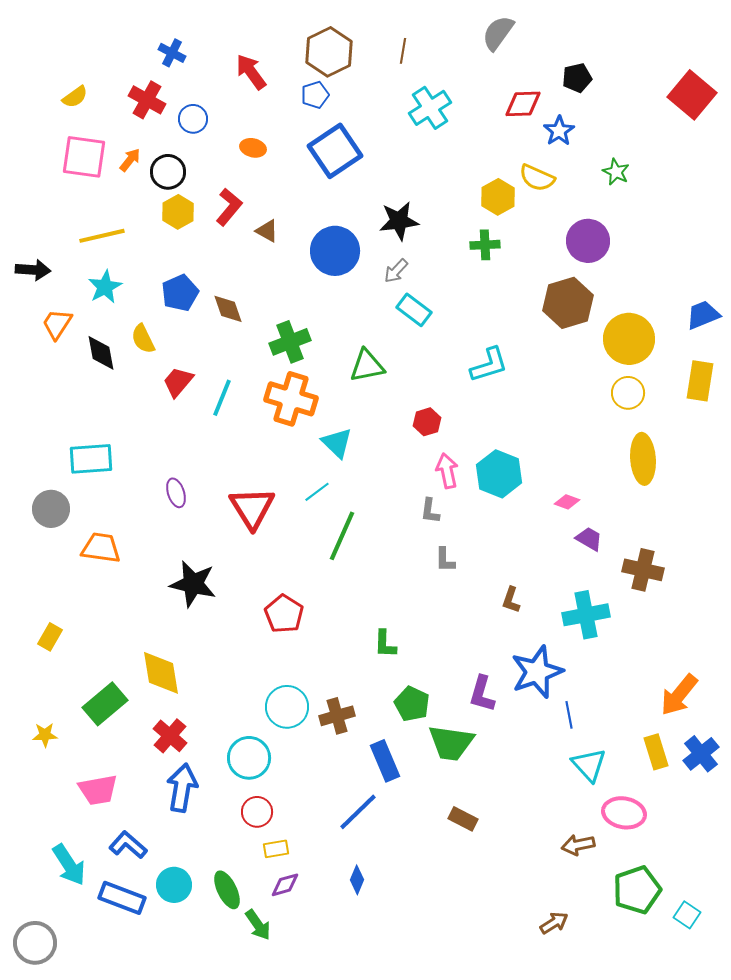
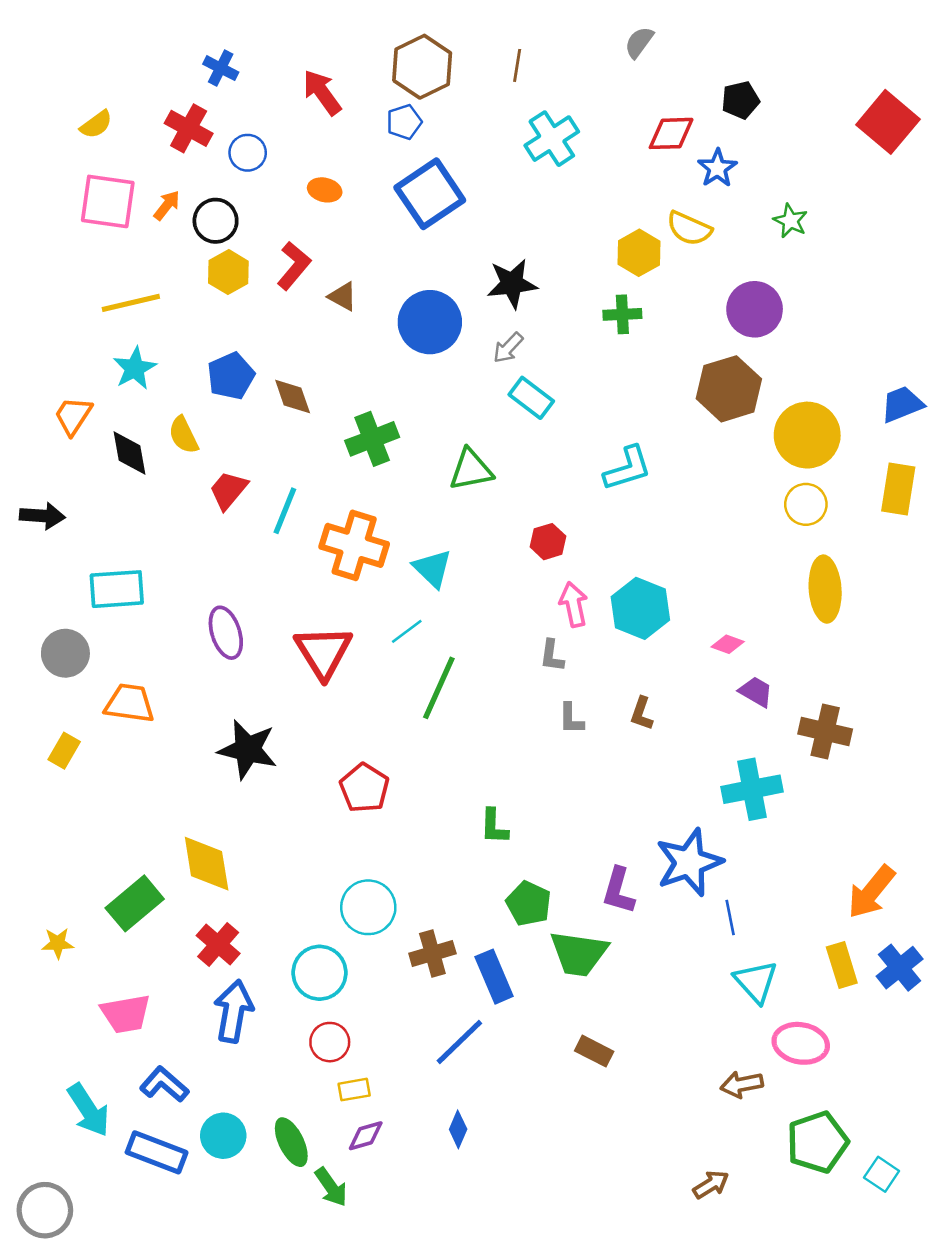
gray semicircle: (498, 33) -> (639, 42), size x0.7
black arrow: (33, 270) -> (42, 516), moved
orange cross: (291, 399) -> (354, 545), moved
purple ellipse: (176, 493) -> (226, 633), size x1.4
brown L-shape: (511, 600) -> (642, 714), moved
yellow rectangle: (50, 637) -> (64, 751), moved
brown cross: (337, 716) -> (432, 953), moved

